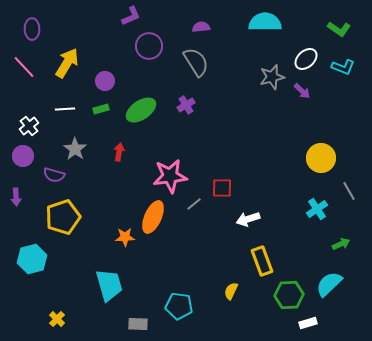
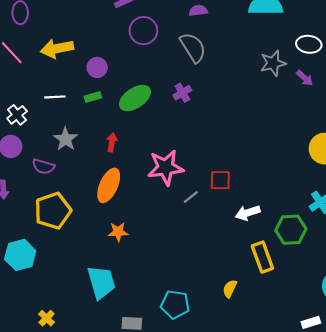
white ellipse: (306, 59) -> (309, 44), turned 50
yellow arrow: (67, 63) -> (57, 48), turned -132
orange ellipse: (153, 217) -> (109, 185), moved
green hexagon: (289, 295) -> (291, 230), moved

